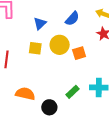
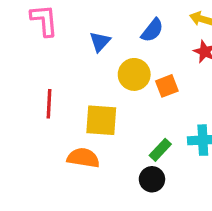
yellow square: (35, 48) -> (101, 120), moved, size x1.5
black circle: (49, 107) -> (152, 179), moved

